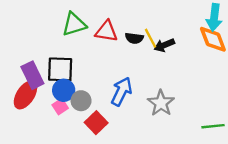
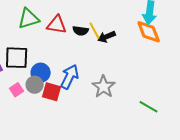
blue circle: (64, 90) -> (41, 73), moved
red square: (96, 123) -> (52, 92), moved, turned -30
green line: (213, 126) -> (149, 107), turned 36

